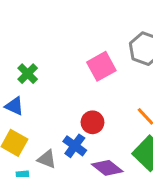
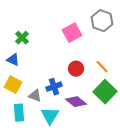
red circle: (93, 122) -> (76, 69), moved
blue cross: (75, 146) -> (54, 87), turned 35

